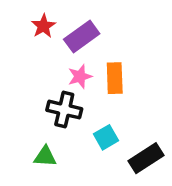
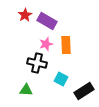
purple rectangle: (82, 37) -> (47, 21), turned 66
cyan square: (106, 137) -> (61, 79), turned -32

